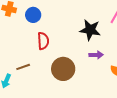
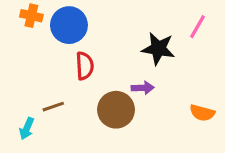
blue circle: (33, 15) -> (69, 25), size x1.5
purple arrow: (96, 55) -> (143, 88), moved

